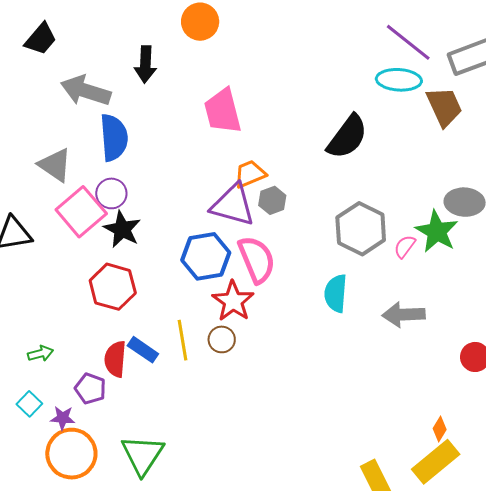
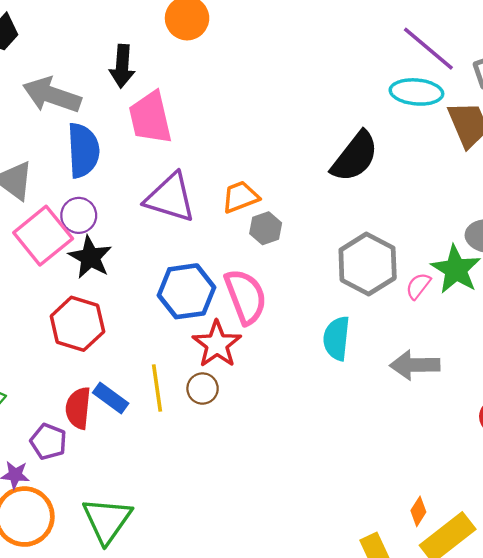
pink trapezoid: (223, 111) -> (150, 118), moved
purple triangle: (233, 205) -> (170, 198), moved
orange diamond: (440, 429) -> (418, 511), moved

